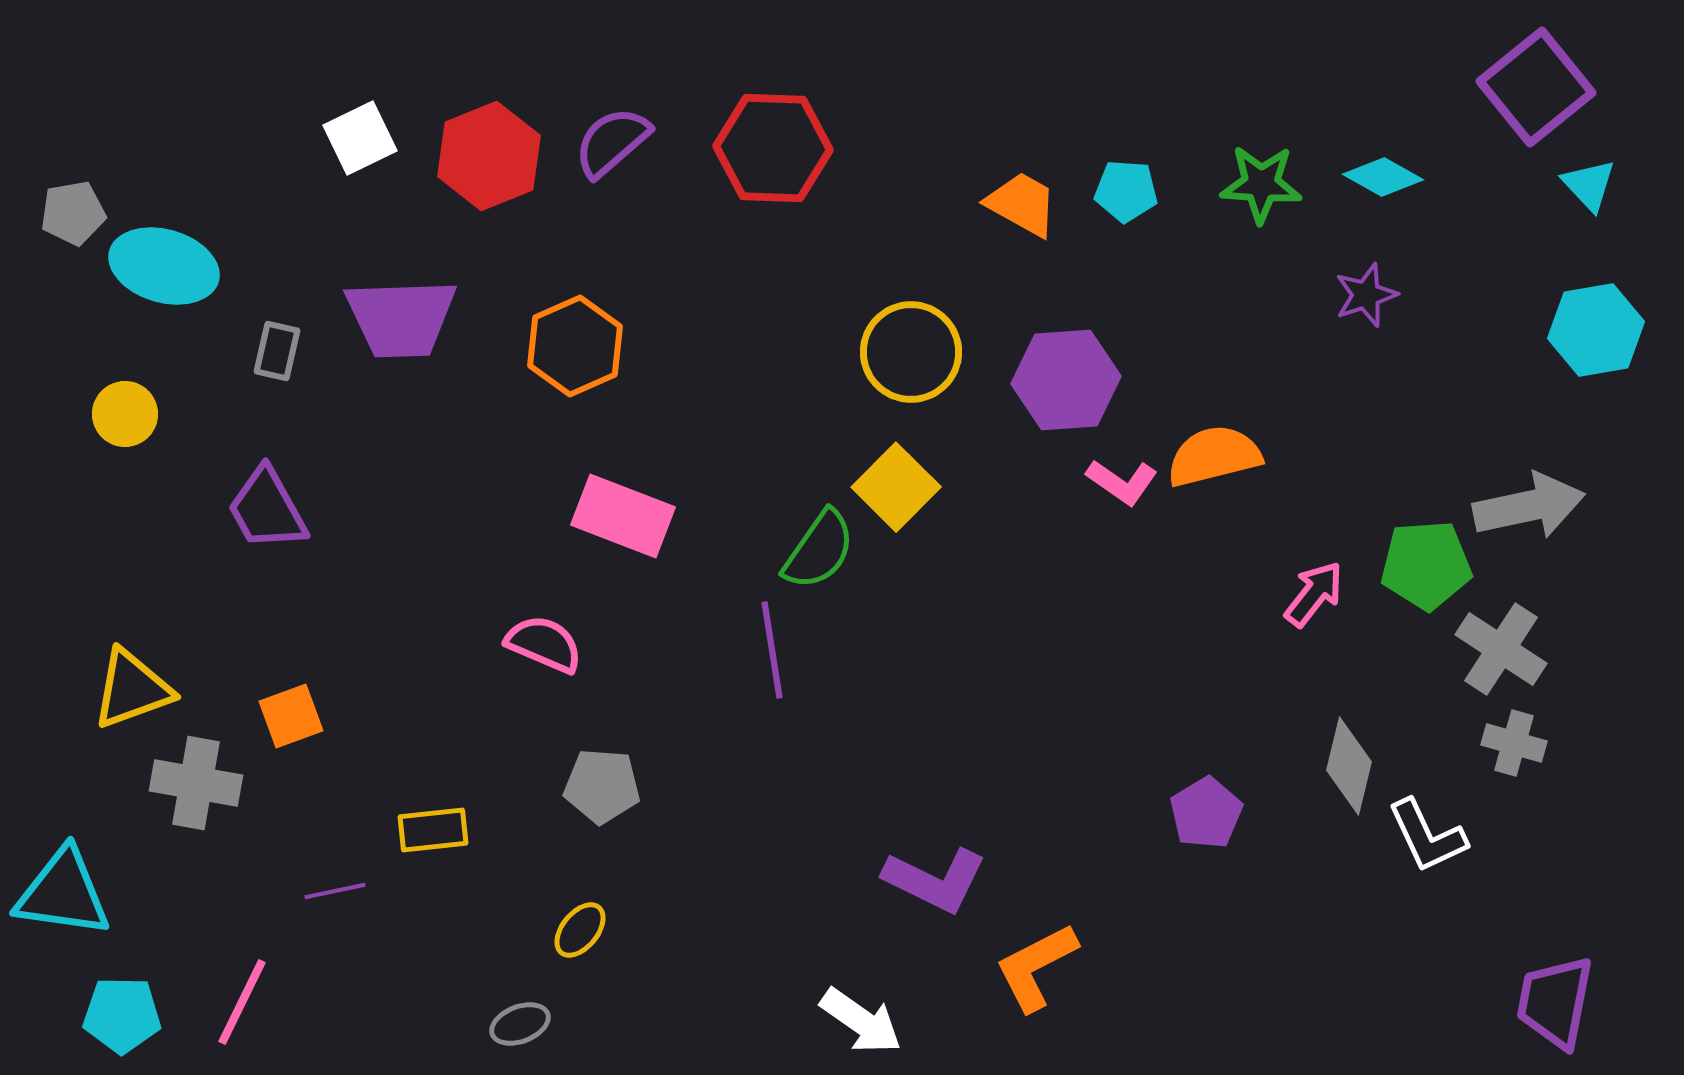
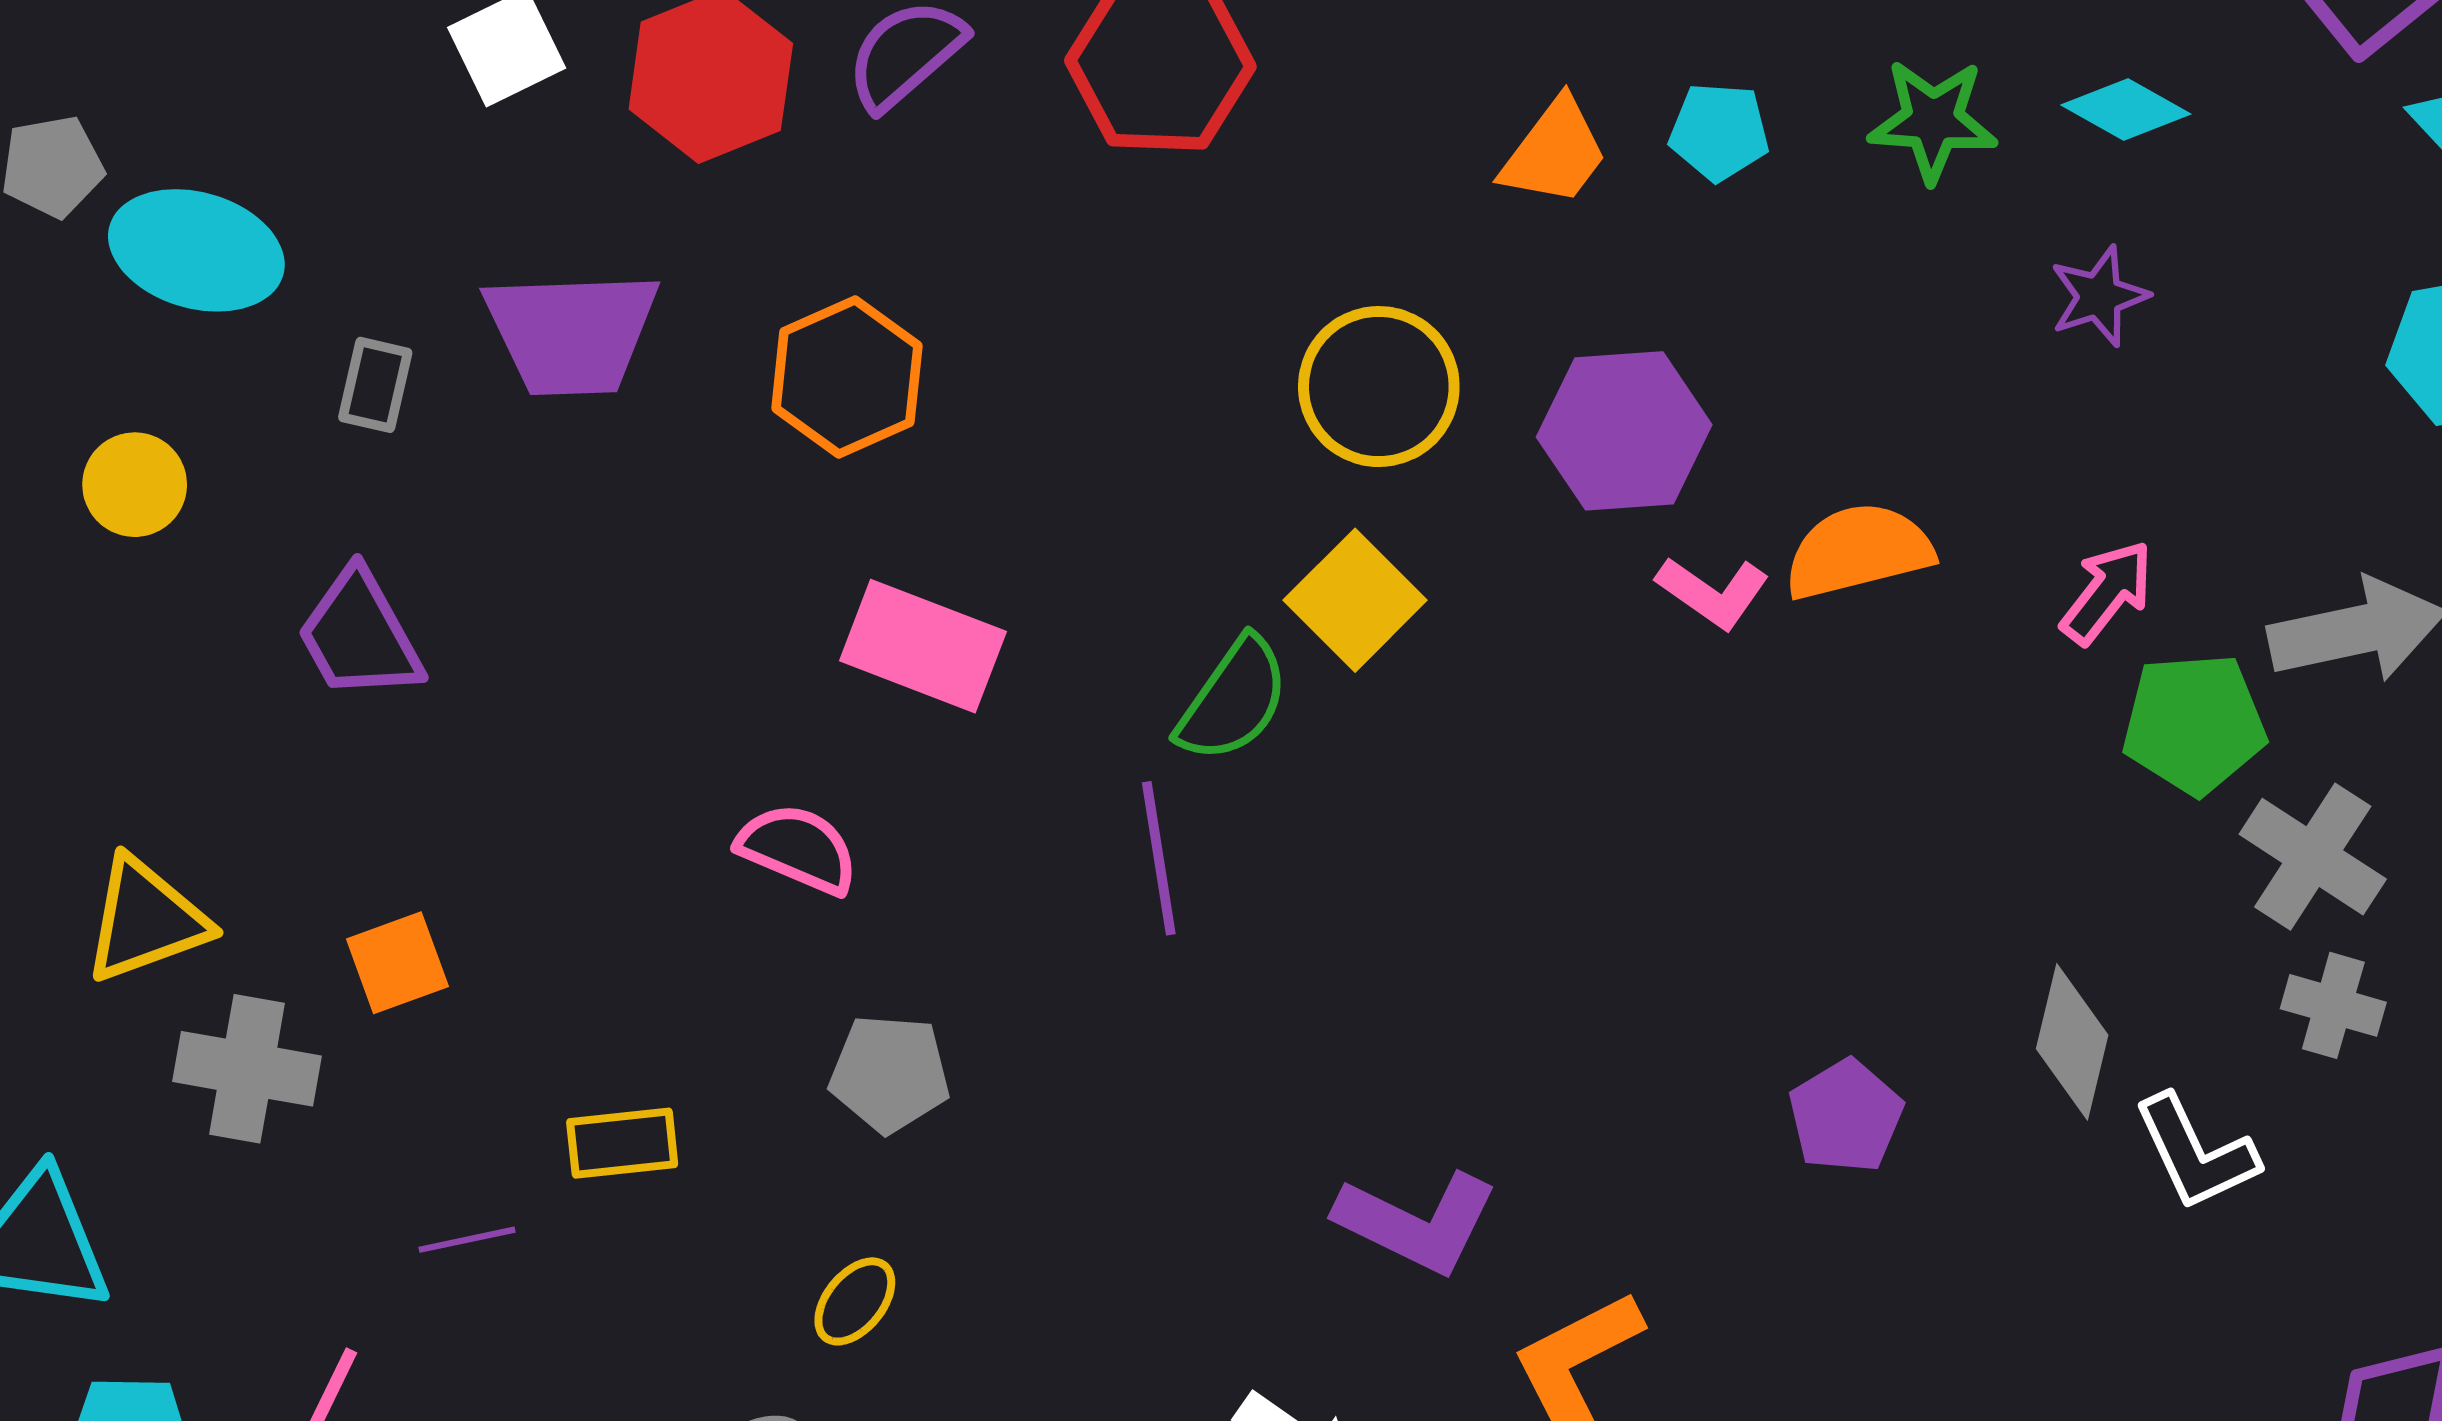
orange trapezoid: (1022, 204) -> (1555, 152), turned 98
pink arrow: (1314, 594) -> (2107, 592), moved

